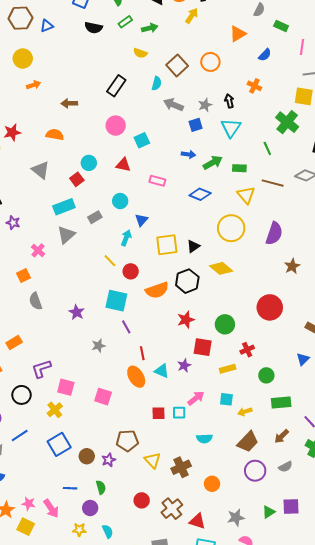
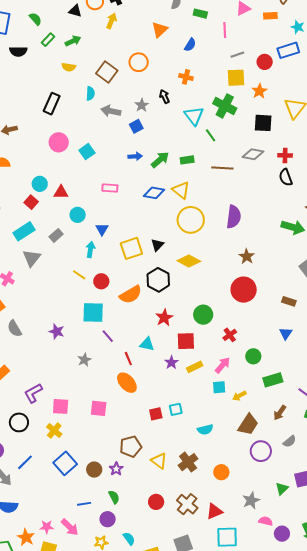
cyan triangle: (231, 128) -> (194, 116), moved
red triangle: (123, 165) -> (61, 192), moved
yellow triangle: (246, 195) -> (181, 190), moved
brown star: (292, 266) -> (247, 256), moved
yellow rectangle: (228, 369) -> (195, 367), moved
cyan triangle: (162, 371) -> (147, 344), moved
pink arrow: (196, 398) -> (223, 365), moved
red triangle: (197, 521) -> (214, 511), turned -30

